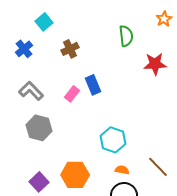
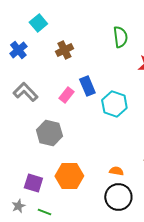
gray hexagon: (39, 128) -> (49, 133), moved
cyan hexagon: (113, 140) -> (114, 104), moved
purple square: (39, 182) -> (33, 183), turned -30

